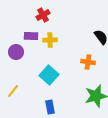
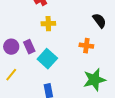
purple rectangle: (31, 36) -> (29, 47), moved, turned 64
purple circle: (16, 52) -> (11, 47), moved

